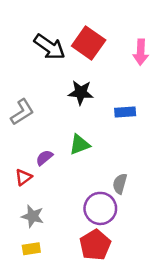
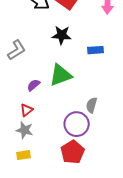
green triangle: (79, 145) -> (61, 75), size x1.4
red triangle: (23, 177) -> (27, 110), moved

